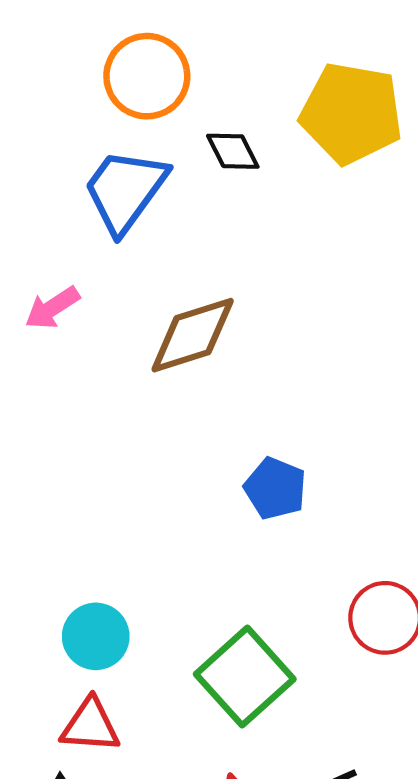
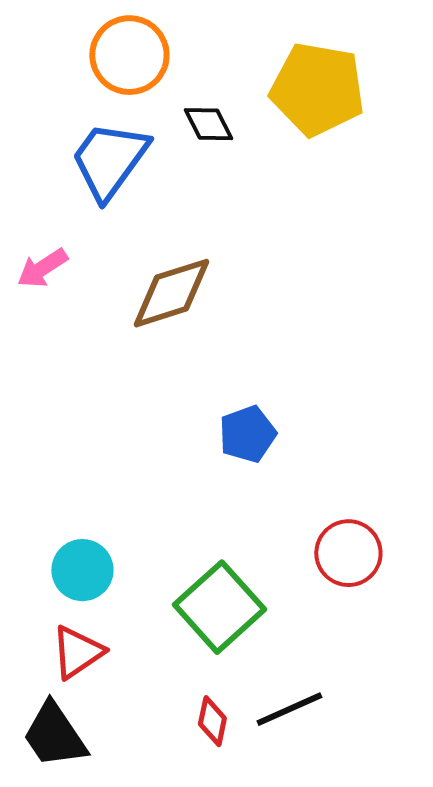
blue pentagon: (275, 488) -> (247, 434), turned 30
red triangle: (90, 726) -> (77, 652), turned -38

